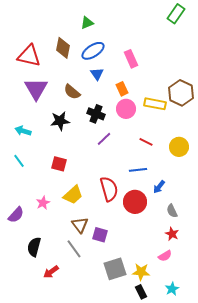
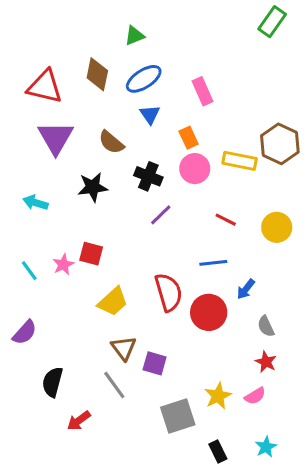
cyan line: (19, 161) -> (29, 271), moved
pink star: (43, 203) -> (63, 264), moved
yellow star: (141, 272) -> (218, 396), moved, turned -30

